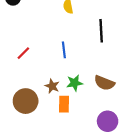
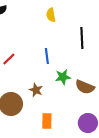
green star: (75, 83) -> (63, 77), moved
orange rectangle: (64, 104) -> (47, 121), moved

